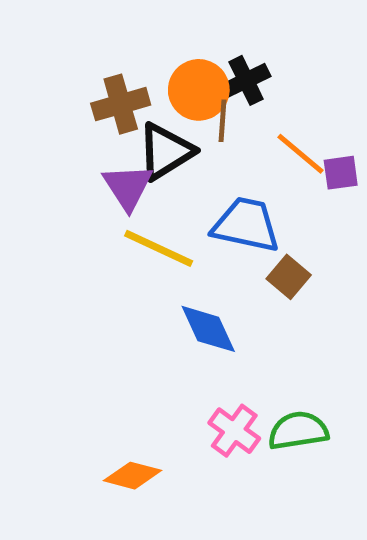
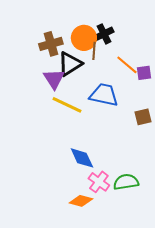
brown square: (289, 277) -> (143, 117), moved, turned 36
blue diamond: (208, 329) -> (82, 158), moved
orange diamond: (133, 476) -> (81, 201), moved

